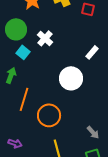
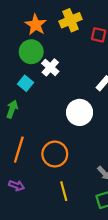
green circle: (16, 29) -> (31, 52), moved
orange line: (24, 99) -> (19, 150), moved

